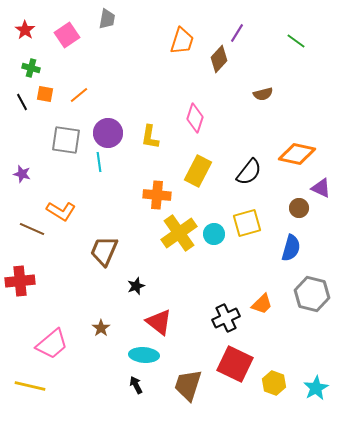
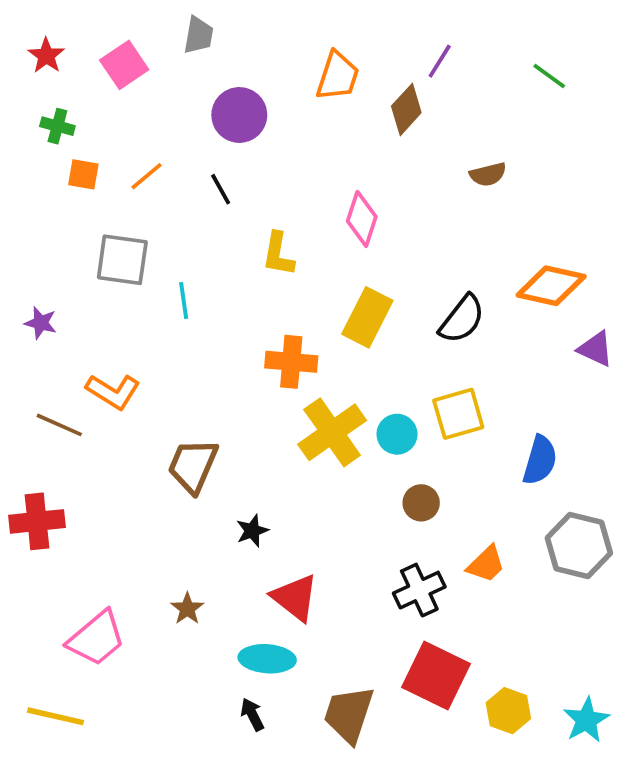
black line: (22, 102) -> (221, 189), moved
purple circle: (108, 133) -> (239, 115), moved
brown circle: (299, 208) -> (421, 503), moved

